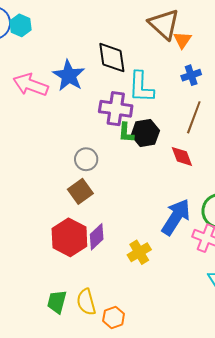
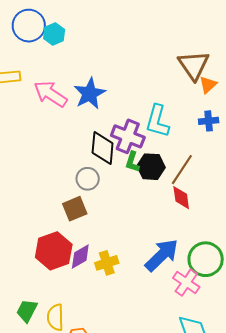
black diamond: (112, 58) -> (103, 148), moved
brown line: (194, 117) -> (182, 170), moved
yellow cross: (139, 252) -> (107, 263), moved

